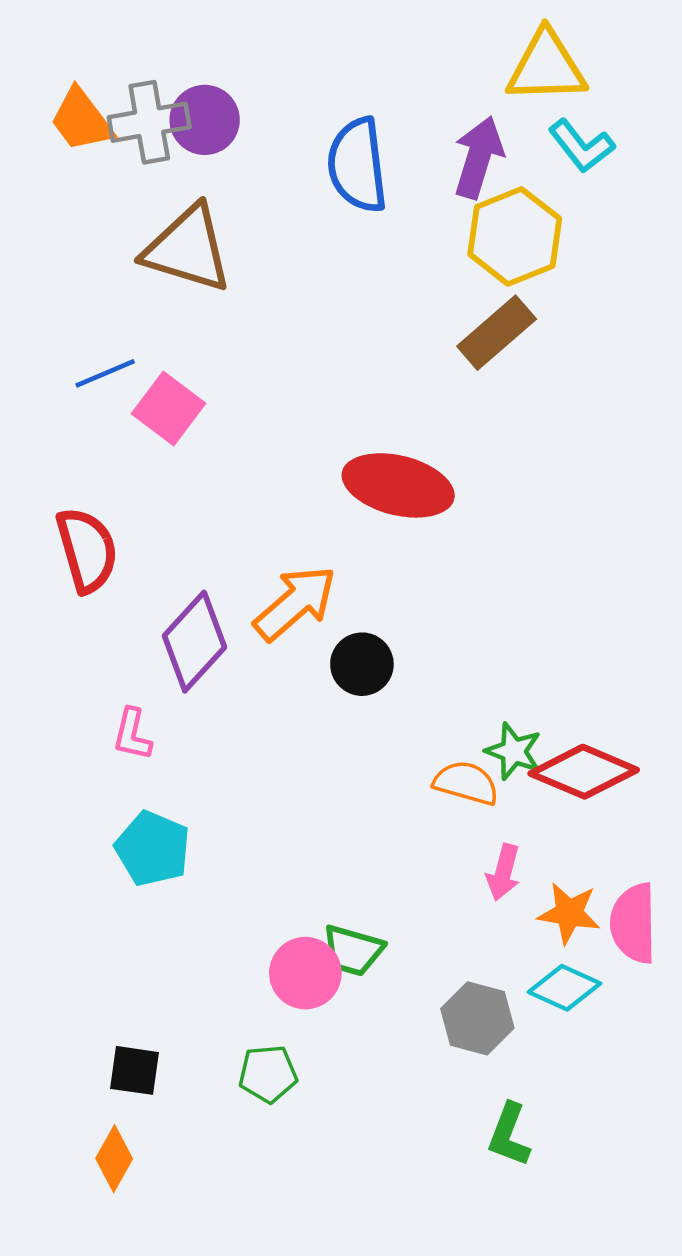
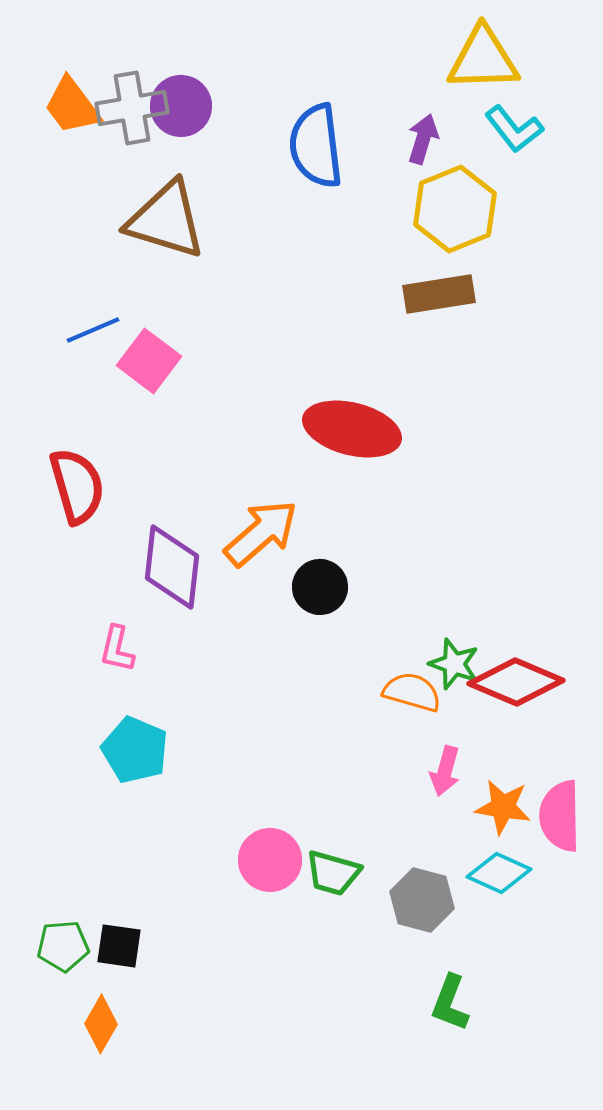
purple arrow: (478, 157) -> (423, 139), size x0.7
brown rectangle: (497, 333) -> (439, 294), turned 32
purple diamond: (194, 642) -> (172, 567), turned -36
green trapezoid: (353, 950) -> (333, 873), moved
green pentagon: (268, 1074) -> (63, 946), moved

